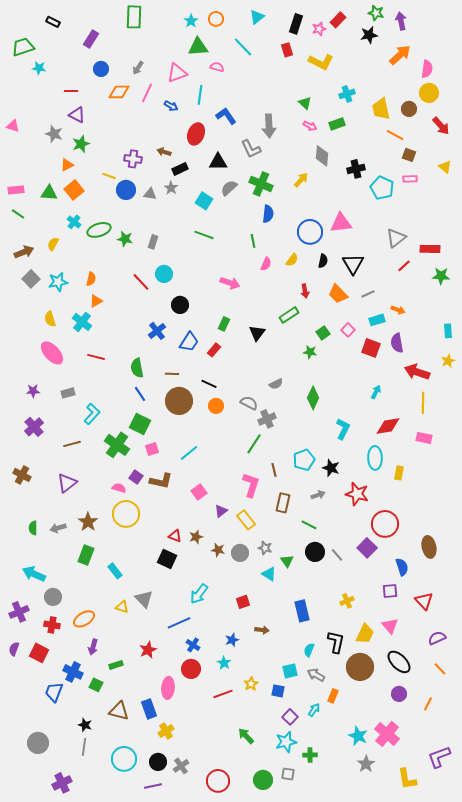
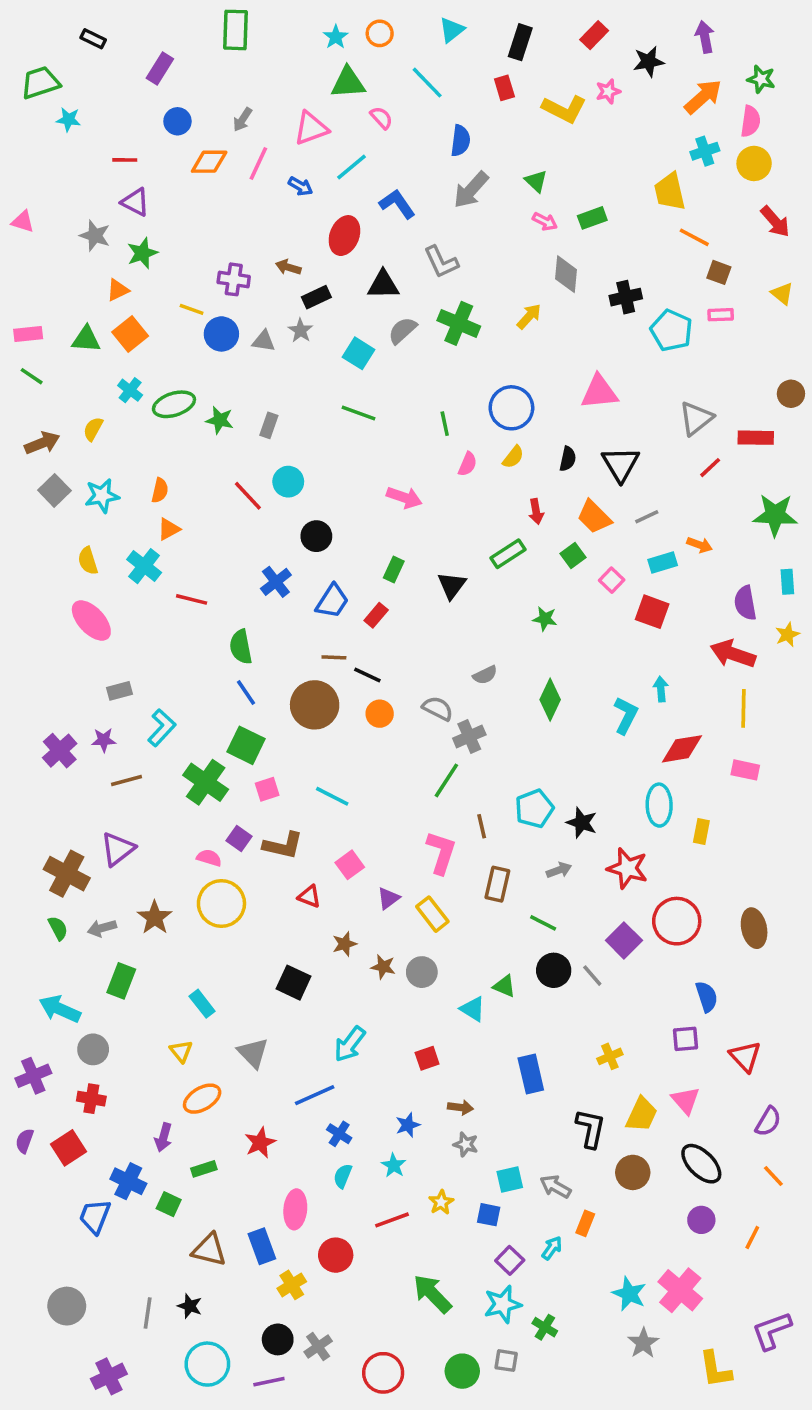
green star: (376, 13) -> (761, 79), moved
pink star: (319, 29) -> (608, 91), moved
pink semicircle: (217, 67) -> (381, 118), turned 32
cyan cross: (347, 94) -> (705, 151), moved
cyan line: (200, 95) -> (352, 167), turned 42
brown circle: (409, 109) -> (791, 394), moved
gray arrow: (269, 126) -> (471, 190), moved, turned 45
blue semicircle: (268, 214) -> (460, 141), moved
blue circle: (310, 232) -> (511, 408), moved
green star: (441, 276) -> (775, 515), moved, size x1.4
green square: (323, 333) -> (573, 555), moved
purple semicircle: (397, 343) -> (745, 603), moved
red line: (96, 357) -> (192, 599), moved
brown line: (172, 374) -> (334, 657), moved
purple star: (33, 391) -> (104, 740), moved
cyan arrow: (376, 392) -> (661, 689), turned -32
cyan L-shape: (343, 429) -> (626, 715), moved
cyan line: (189, 453) -> (332, 796), turned 66
brown cross: (22, 475) -> (67, 874), moved, size x1.4
green semicircle: (33, 528) -> (58, 928), turned 152
red triangle: (175, 536) -> (309, 896), moved
brown ellipse: (429, 547) -> (754, 928), moved
gray star: (265, 548) -> (466, 1144), moved
purple square: (367, 548) -> (624, 940), moved
green rectangle: (86, 555) -> (121, 981), moved
green triangle: (287, 561) -> (504, 986), turned -32
yellow triangle: (122, 607) -> (181, 1051), moved, turned 32
orange ellipse: (84, 619) -> (202, 1099), moved
purple semicircle: (437, 638) -> (768, 1121), turned 144
cyan semicircle: (309, 650) -> (343, 1176), moved
red square: (39, 653) -> (69, 1148), turned 30
brown circle: (360, 667) -> (633, 1172), size x0.7
red circle: (191, 669) -> (336, 1255), moved
black star: (85, 725) -> (190, 1306), moved
green arrow: (246, 736) -> (432, 1294), size x1.4
green cross: (310, 755) -> (545, 1327), turned 32
cyan circle: (124, 759) -> (207, 1364), moved

